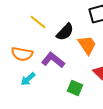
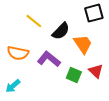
cyan arrow: (28, 79) -> (13, 86), moved
green square: (75, 88) -> (74, 75), moved

